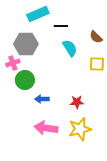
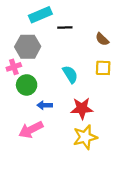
cyan semicircle: (70, 48) -> (70, 74), moved
red star: (77, 102) -> (82, 108), size x1.5
pink arrow: (46, 128) -> (31, 130), moved, turned -35

